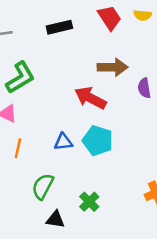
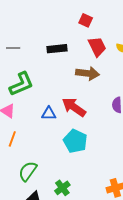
brown arrow: (113, 67) -> (88, 73), moved
blue triangle: (63, 142) -> (49, 114), moved

